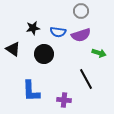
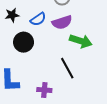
blue semicircle: (58, 32) -> (38, 19), turned -42
green arrow: (99, 53) -> (81, 41), size x1.5

